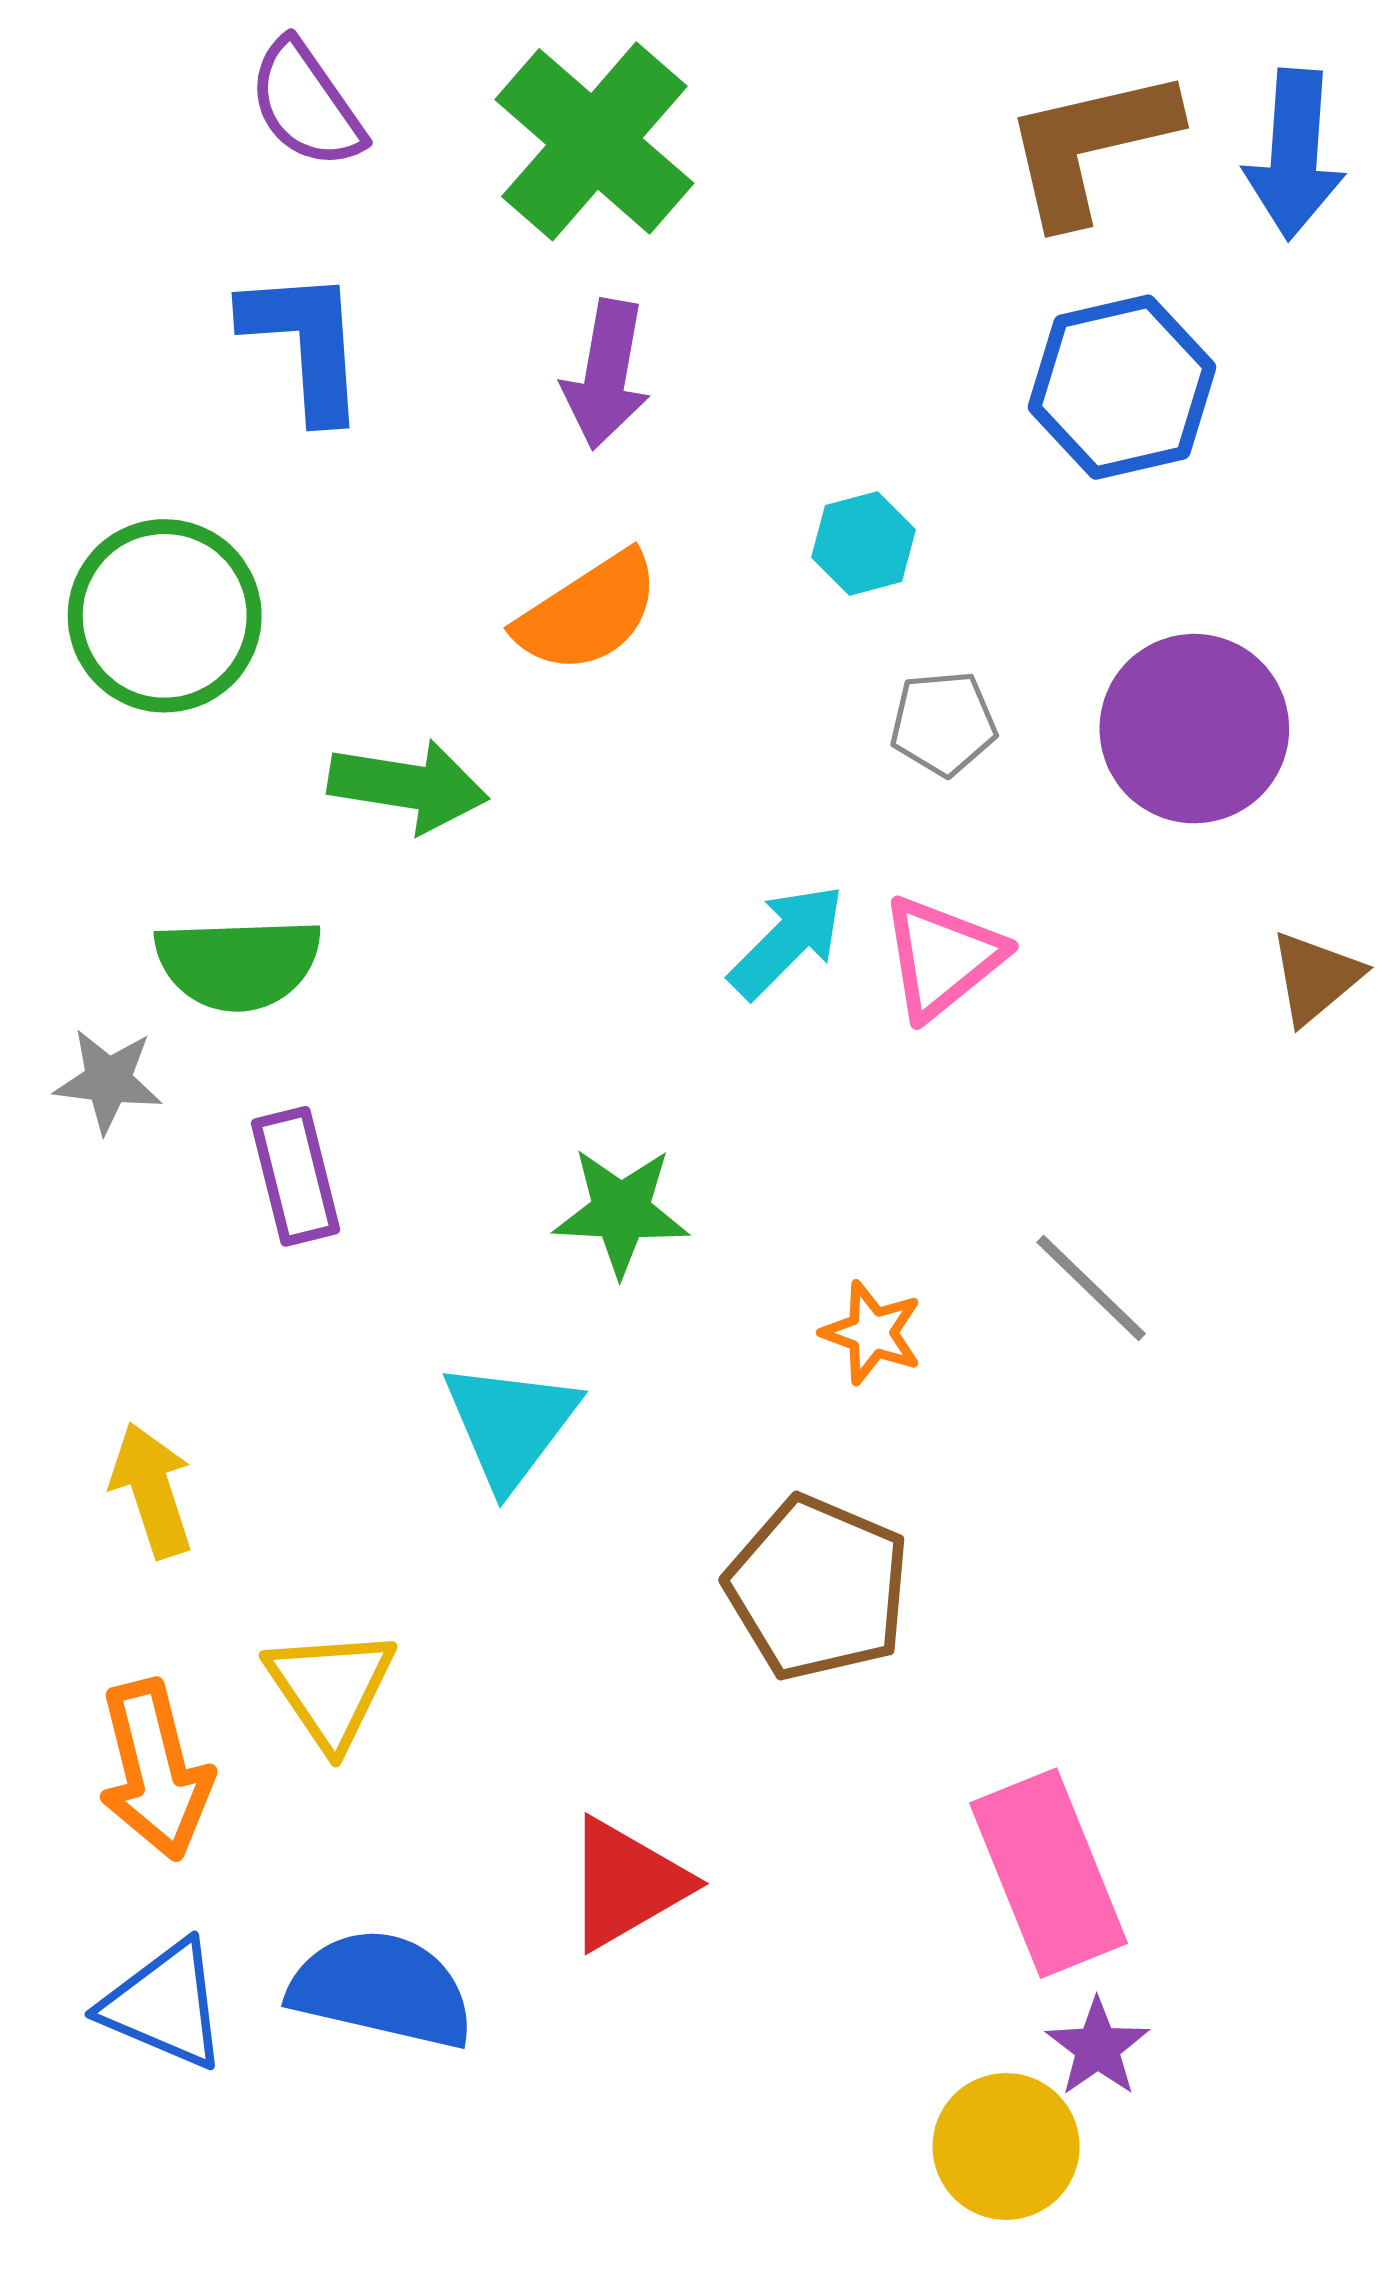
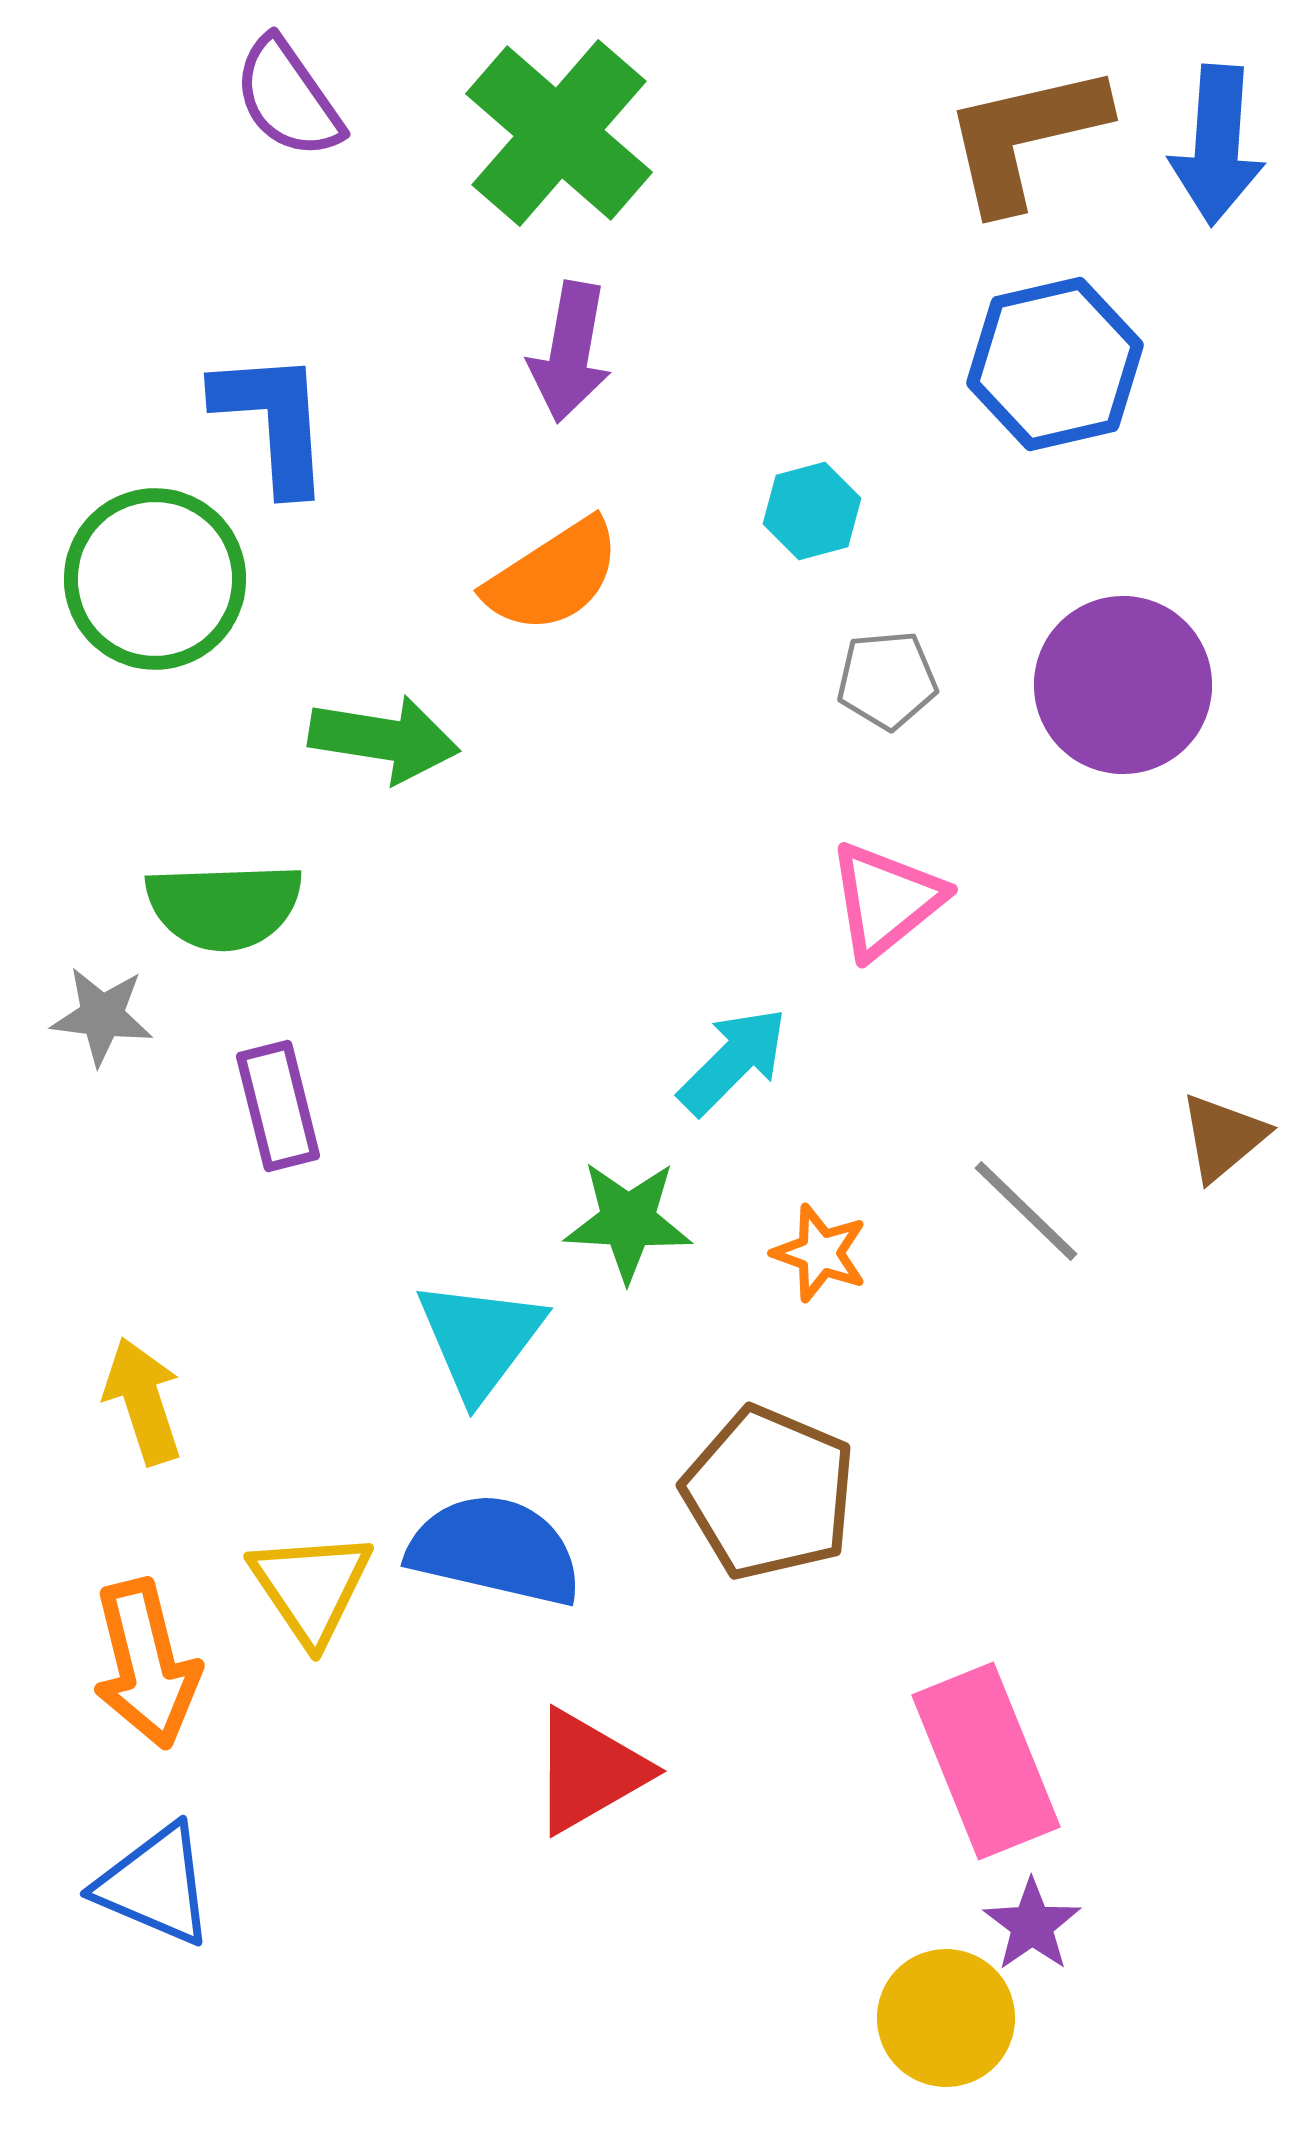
blue L-shape: (305, 344) -> (273, 421), moved
cyan arrow: (787, 941) -> (733, 1061), moved
brown triangle: (1316, 977) -> (1223, 1137), moved
green star: (621, 1211) -> (628, 1221), moved
blue semicircle: (382, 1989) -> (495, 1550), moved

